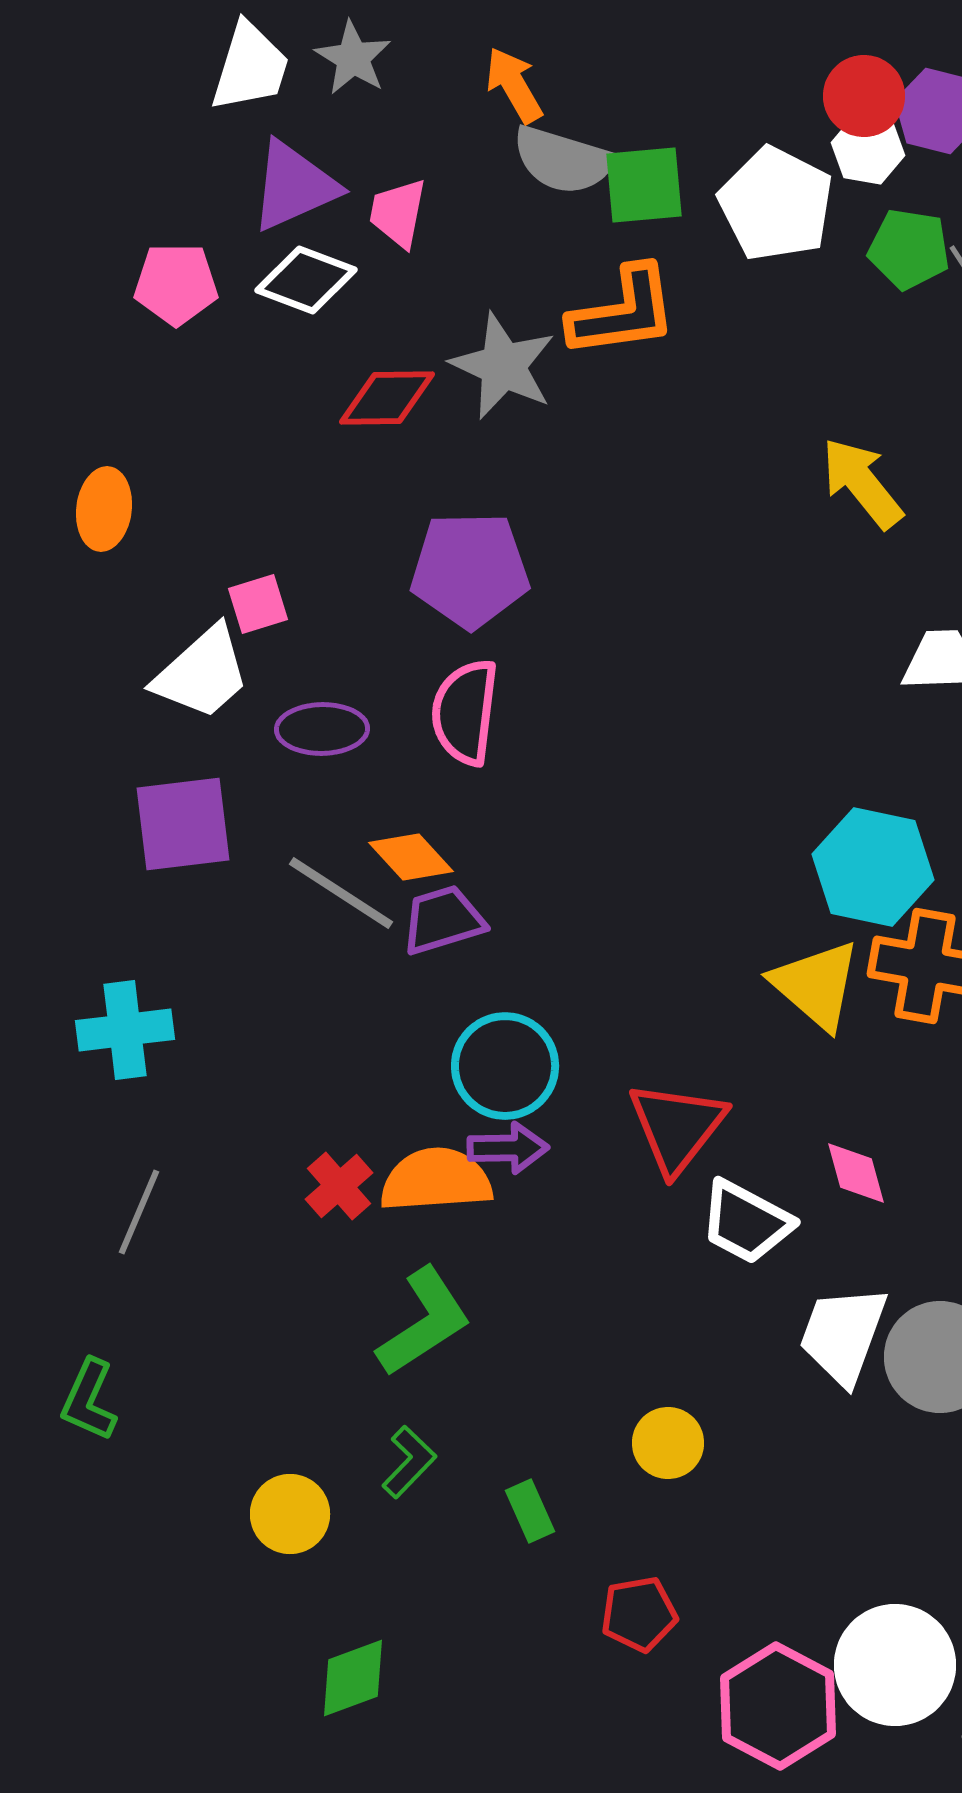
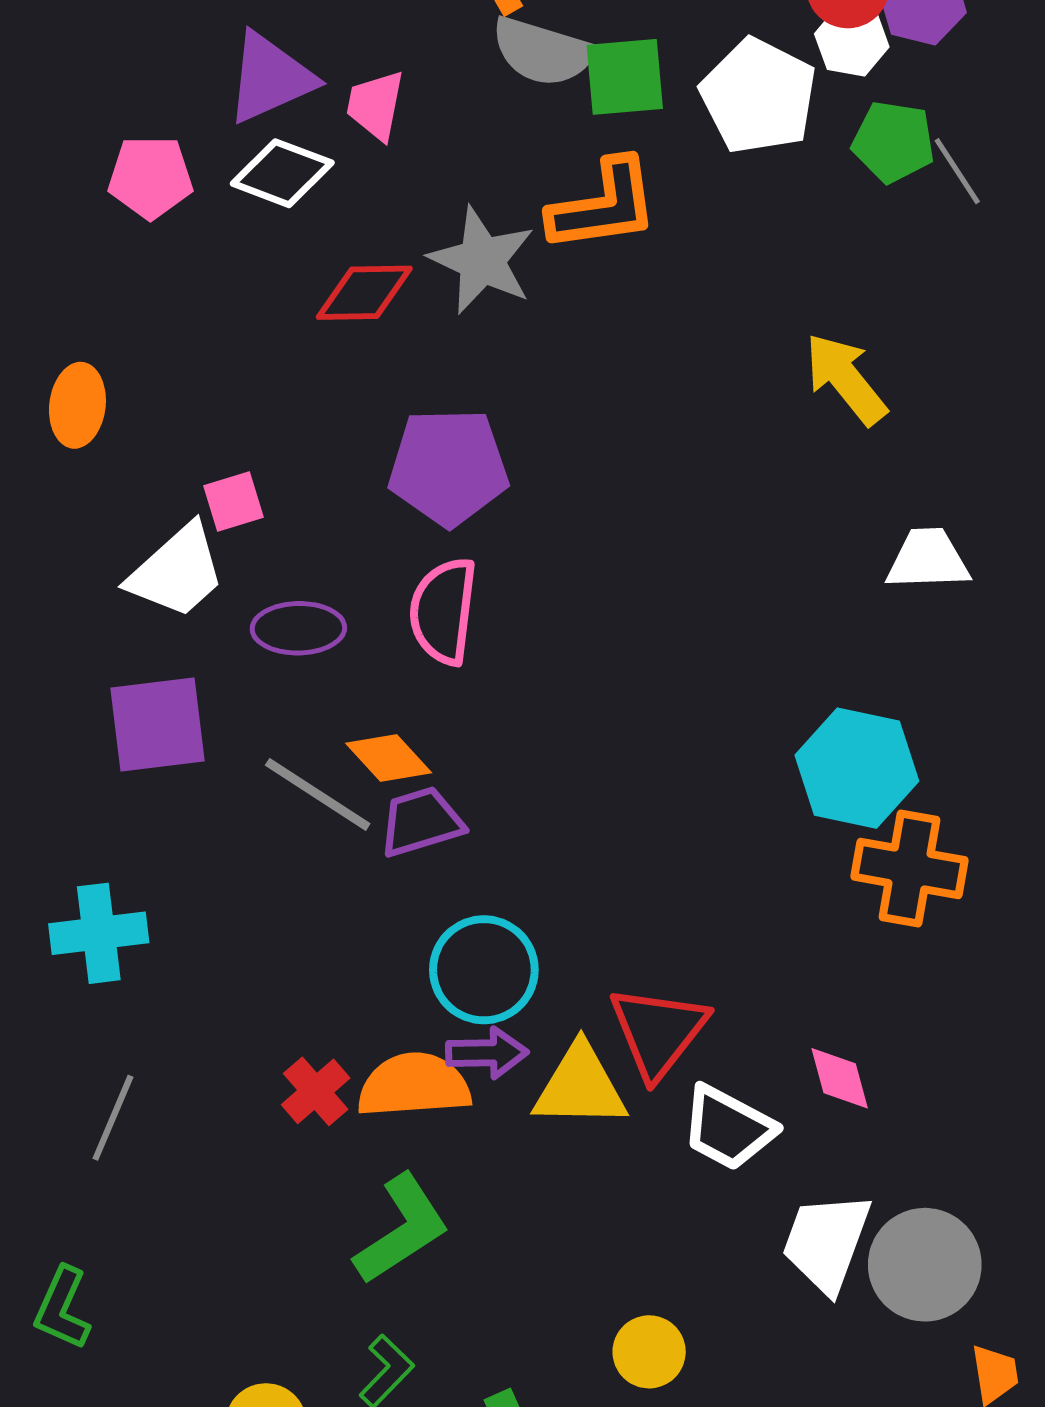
yellow triangle: (816, 985) -> (580, 1086), moved, turned -40

